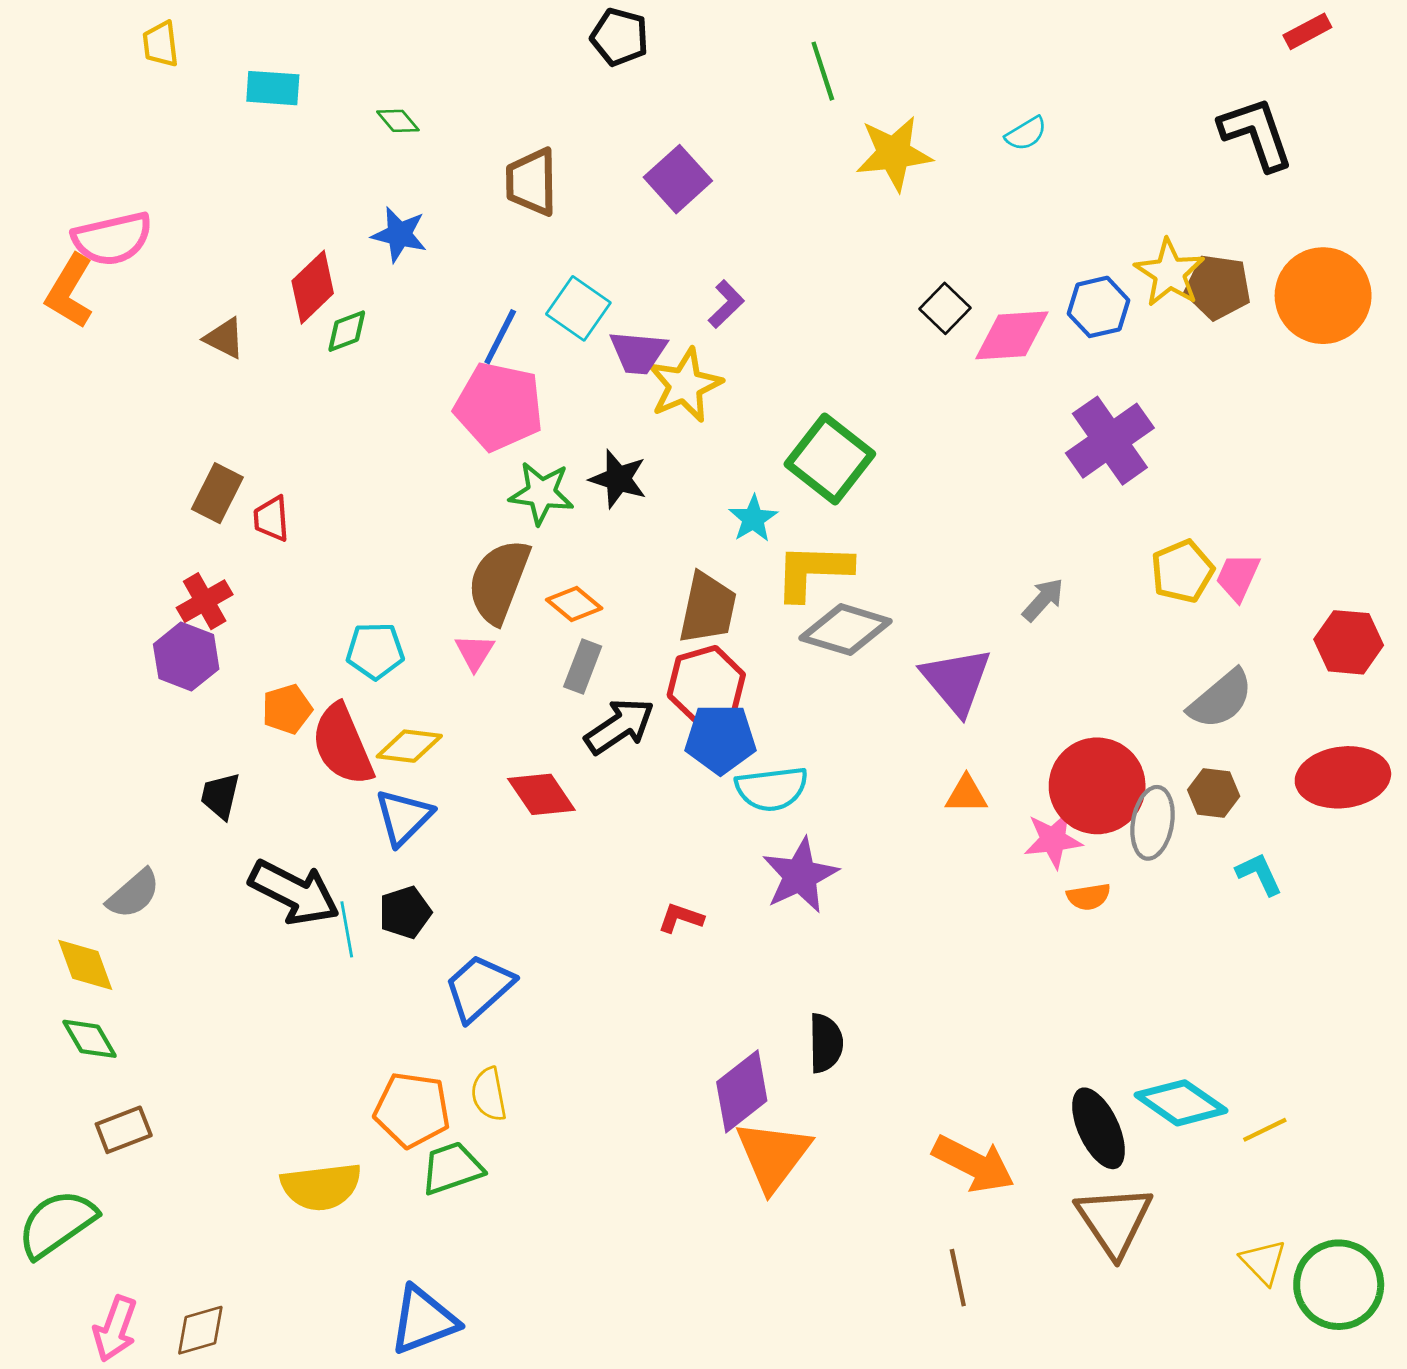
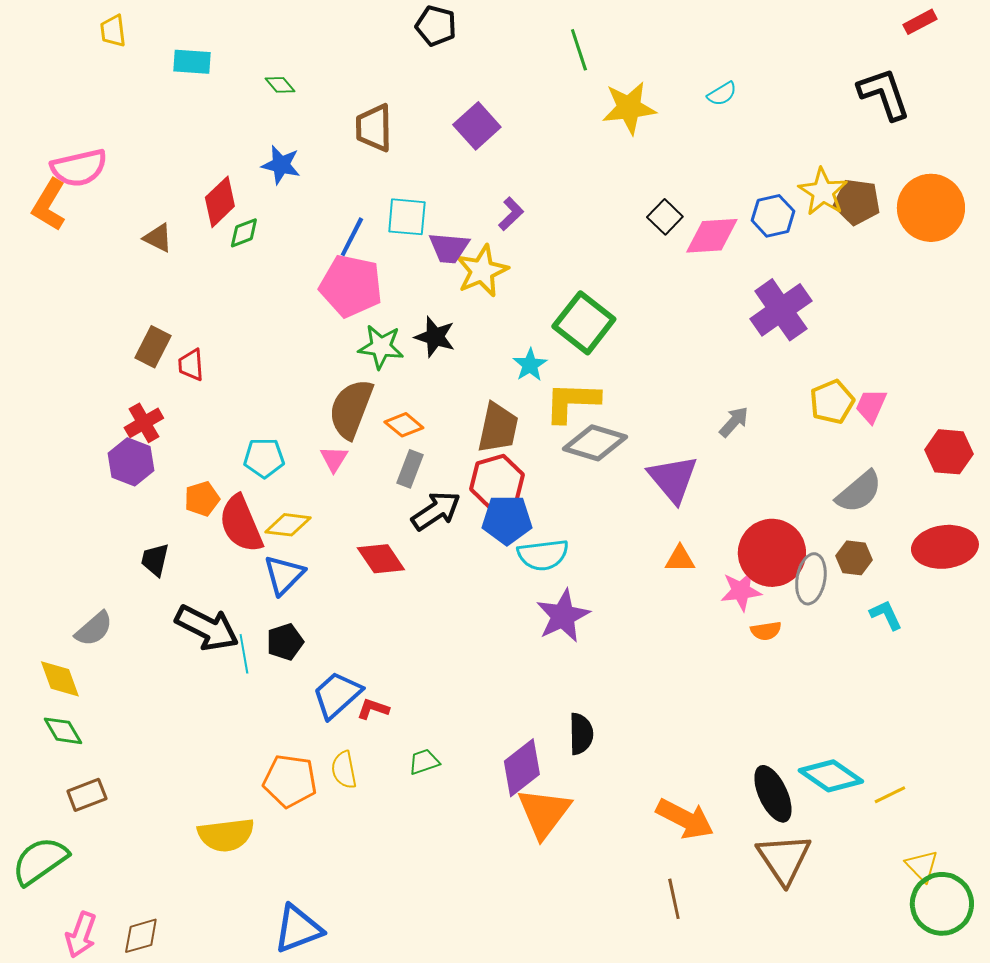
cyan square: (578, 308) -> (407, 217), turned -30
red L-shape: (681, 918) -> (373, 709), moved
green trapezoid: (452, 1168) -> (424, 762), moved, size x0.7
yellow triangle: (1263, 1262) -> (922, 866), moved

